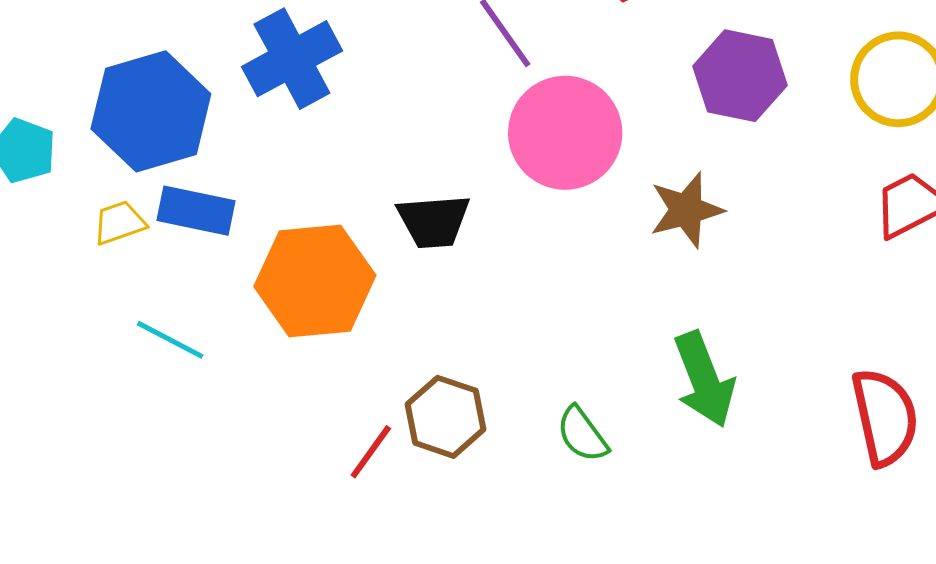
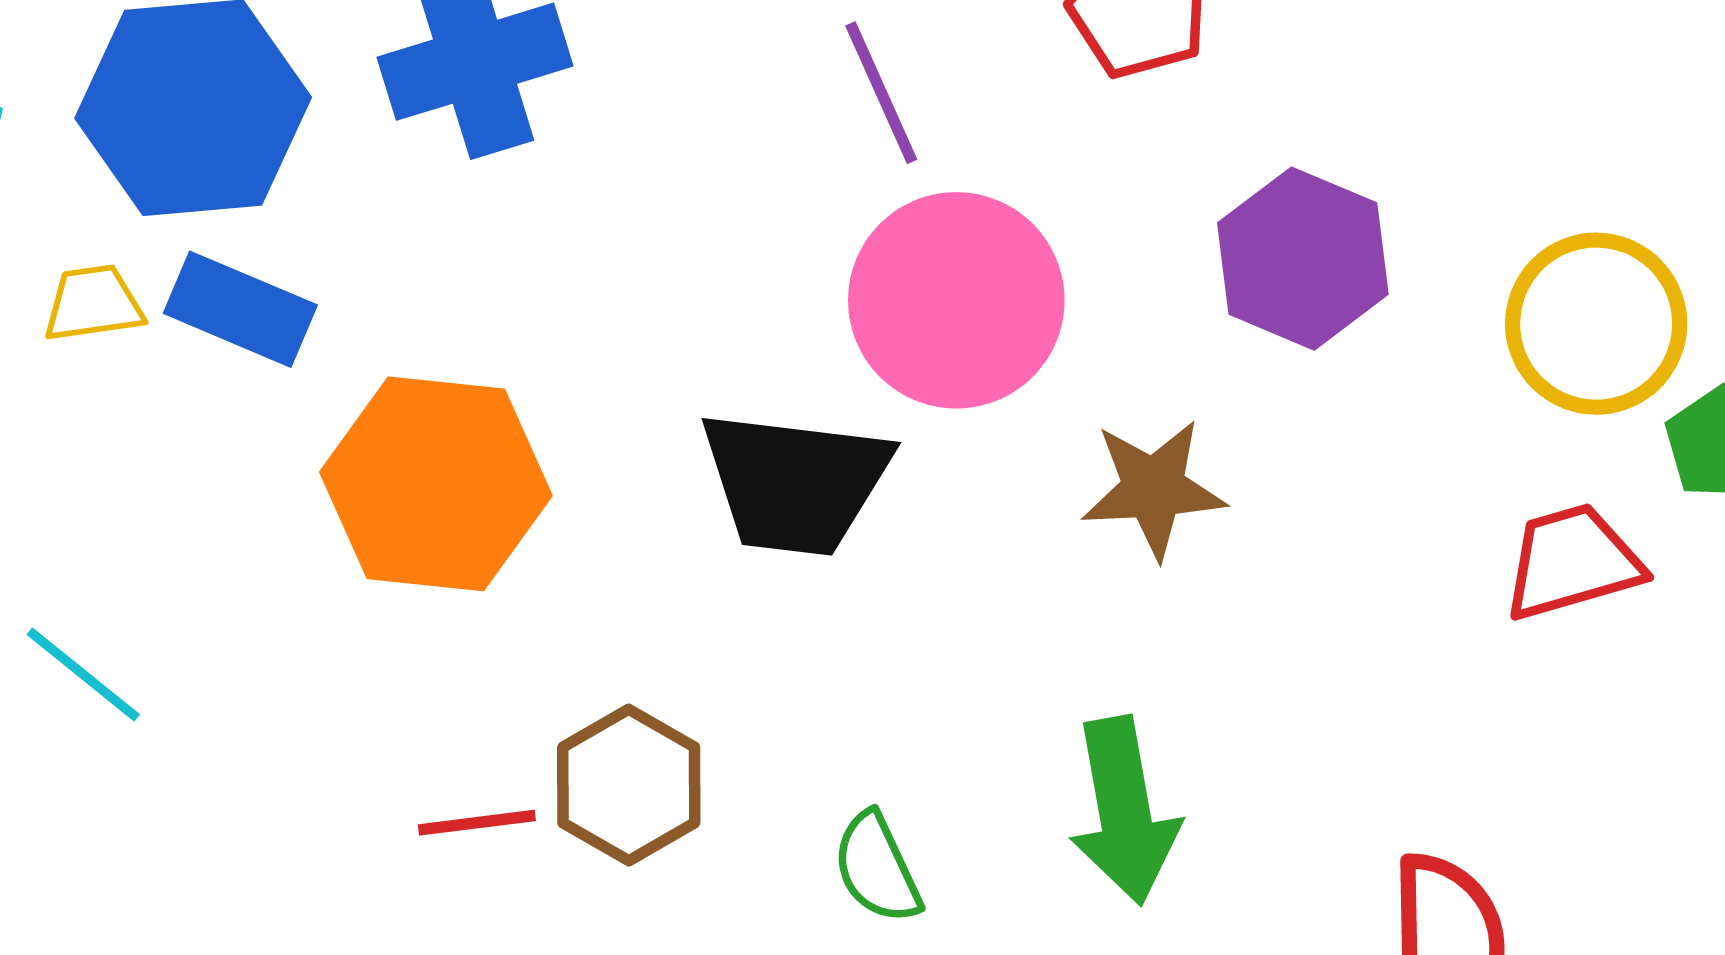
black trapezoid: (434, 221) -> (795, 483), moved, size x1.4
cyan line: (170, 340) -> (83, 675), moved
red line: (371, 452) -> (477, 823), turned 36

